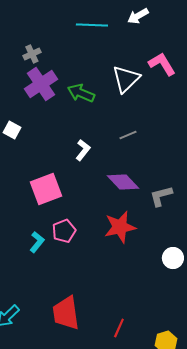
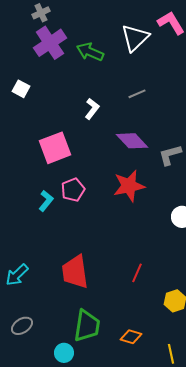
red line: (119, 328) -> (137, 273), moved

